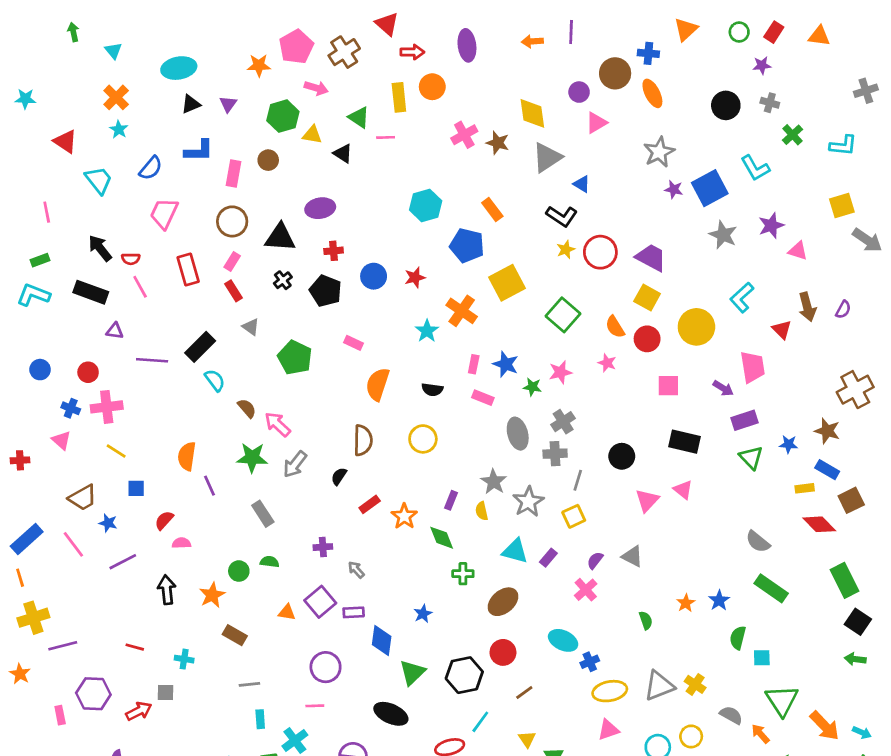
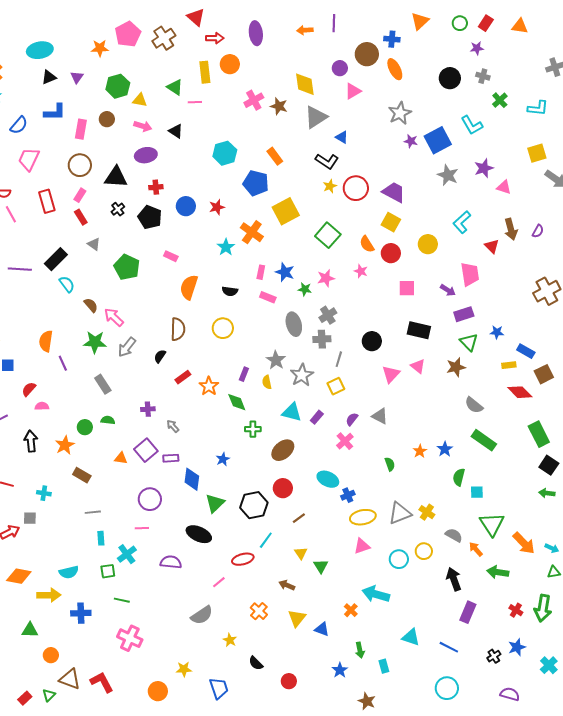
pink arrow: (316, 88) -> (143, 126), moved
black triangle: (343, 153) -> (176, 131), moved
yellow circle: (696, 327) -> (428, 244), size x0.7
brown star: (827, 431) -> (456, 367), moved, turned -30

